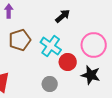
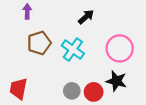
red circle: (68, 62) -> (94, 92), moved

